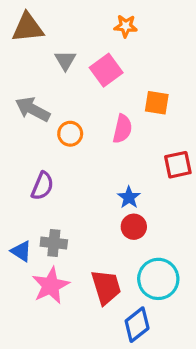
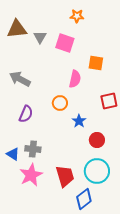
brown triangle: (28, 28) -> (17, 29), moved
pink square: (106, 70) -> (65, 43), turned -36
gray arrow: (33, 109) -> (20, 79), moved
orange circle: (70, 134) -> (60, 103), moved
red circle: (134, 227) -> (97, 140), moved

